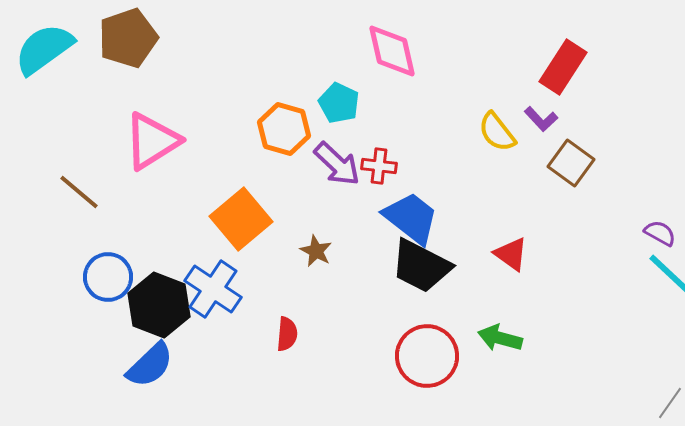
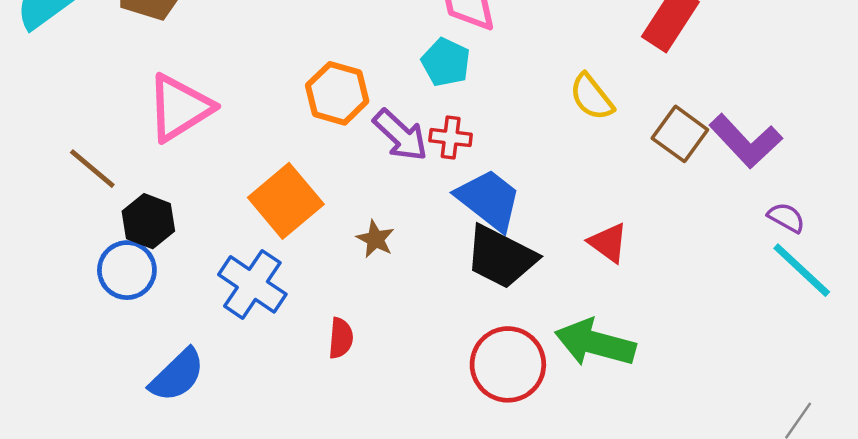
cyan pentagon: (339, 103) -> (446, 62), moved
purple L-shape: (541, 119) -> (746, 141), moved, size x1.8
black hexagon: (159, 305) -> (148, 221), moved, size x0.7
green arrow: (500, 338) -> (595, 343), size x1.5

